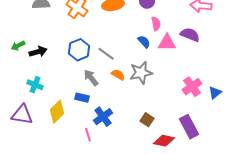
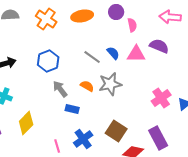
pink semicircle: (156, 24) -> (132, 25), moved
gray line: (106, 54) -> (92, 57), moved
blue rectangle: (82, 98) -> (72, 109), moved
blue cross: (103, 117) -> (83, 139), moved
brown square: (147, 120) -> (116, 131), size x1.5

